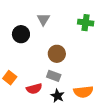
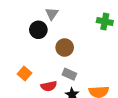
gray triangle: (43, 19) -> (52, 14), moved
brown circle: (57, 54) -> (65, 48), moved

